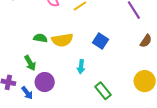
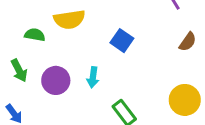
yellow semicircle: (62, 40) -> (69, 19), moved
purple circle: (45, 82) -> (56, 80), moved

